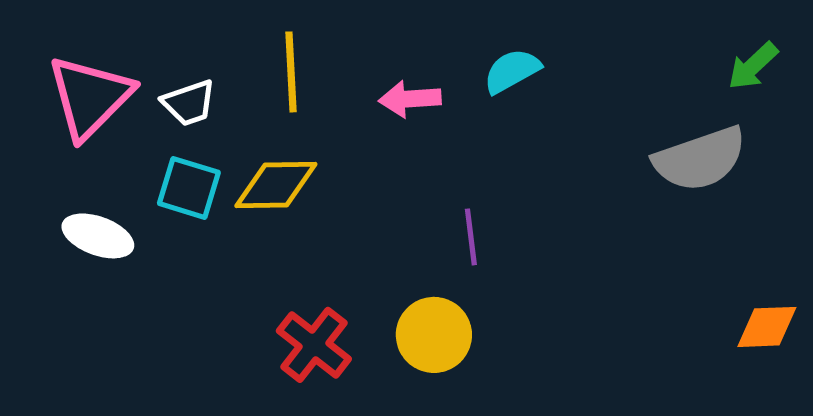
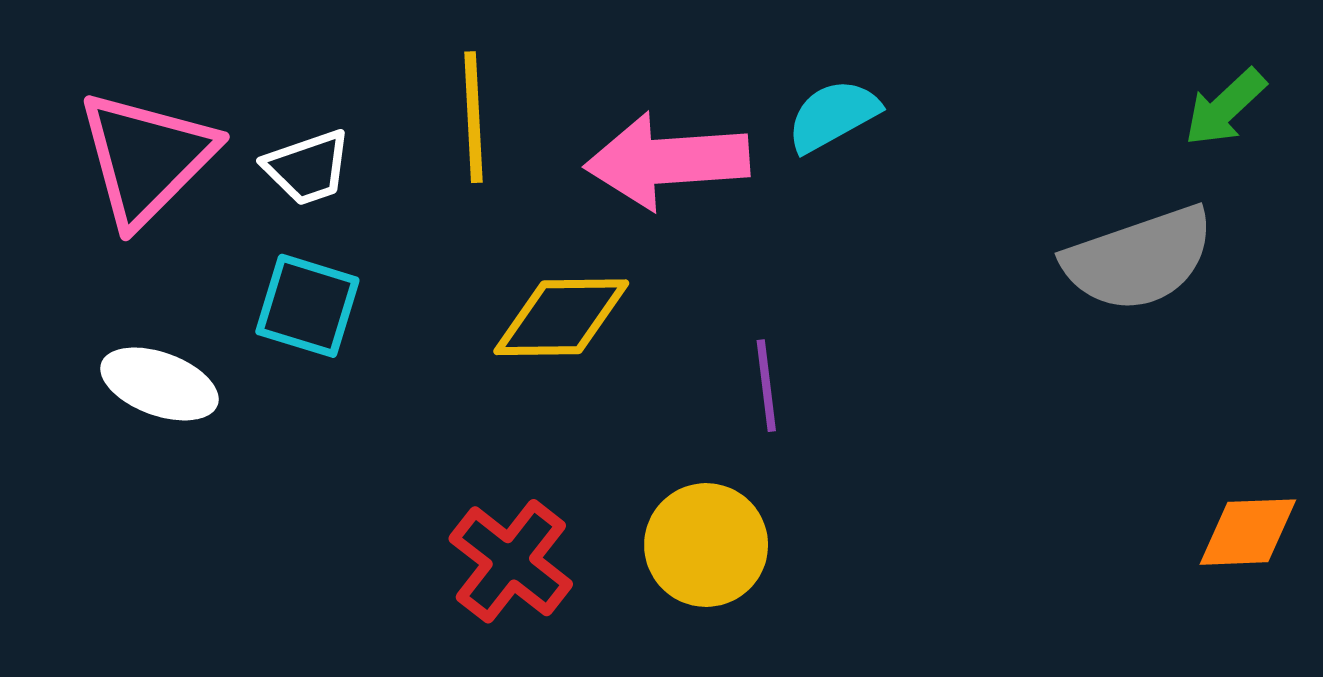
pink arrow: (410, 99) -> (667, 161), size x1.6
yellow diamond: (276, 185) -> (561, 317), moved

